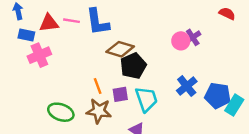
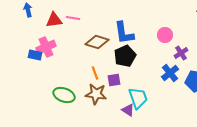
blue L-shape: (98, 22) -> (124, 33), moved
blue rectangle: (26, 35) -> (35, 55), moved
purple cross: (193, 37) -> (181, 53), moved
brown diamond: (120, 49) -> (97, 42), moved
cyan trapezoid: (146, 99) -> (138, 98), moved

